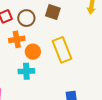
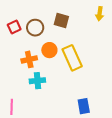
orange cross: (17, 39) -> (29, 59), moved
orange circle: (33, 52) -> (49, 50), moved

